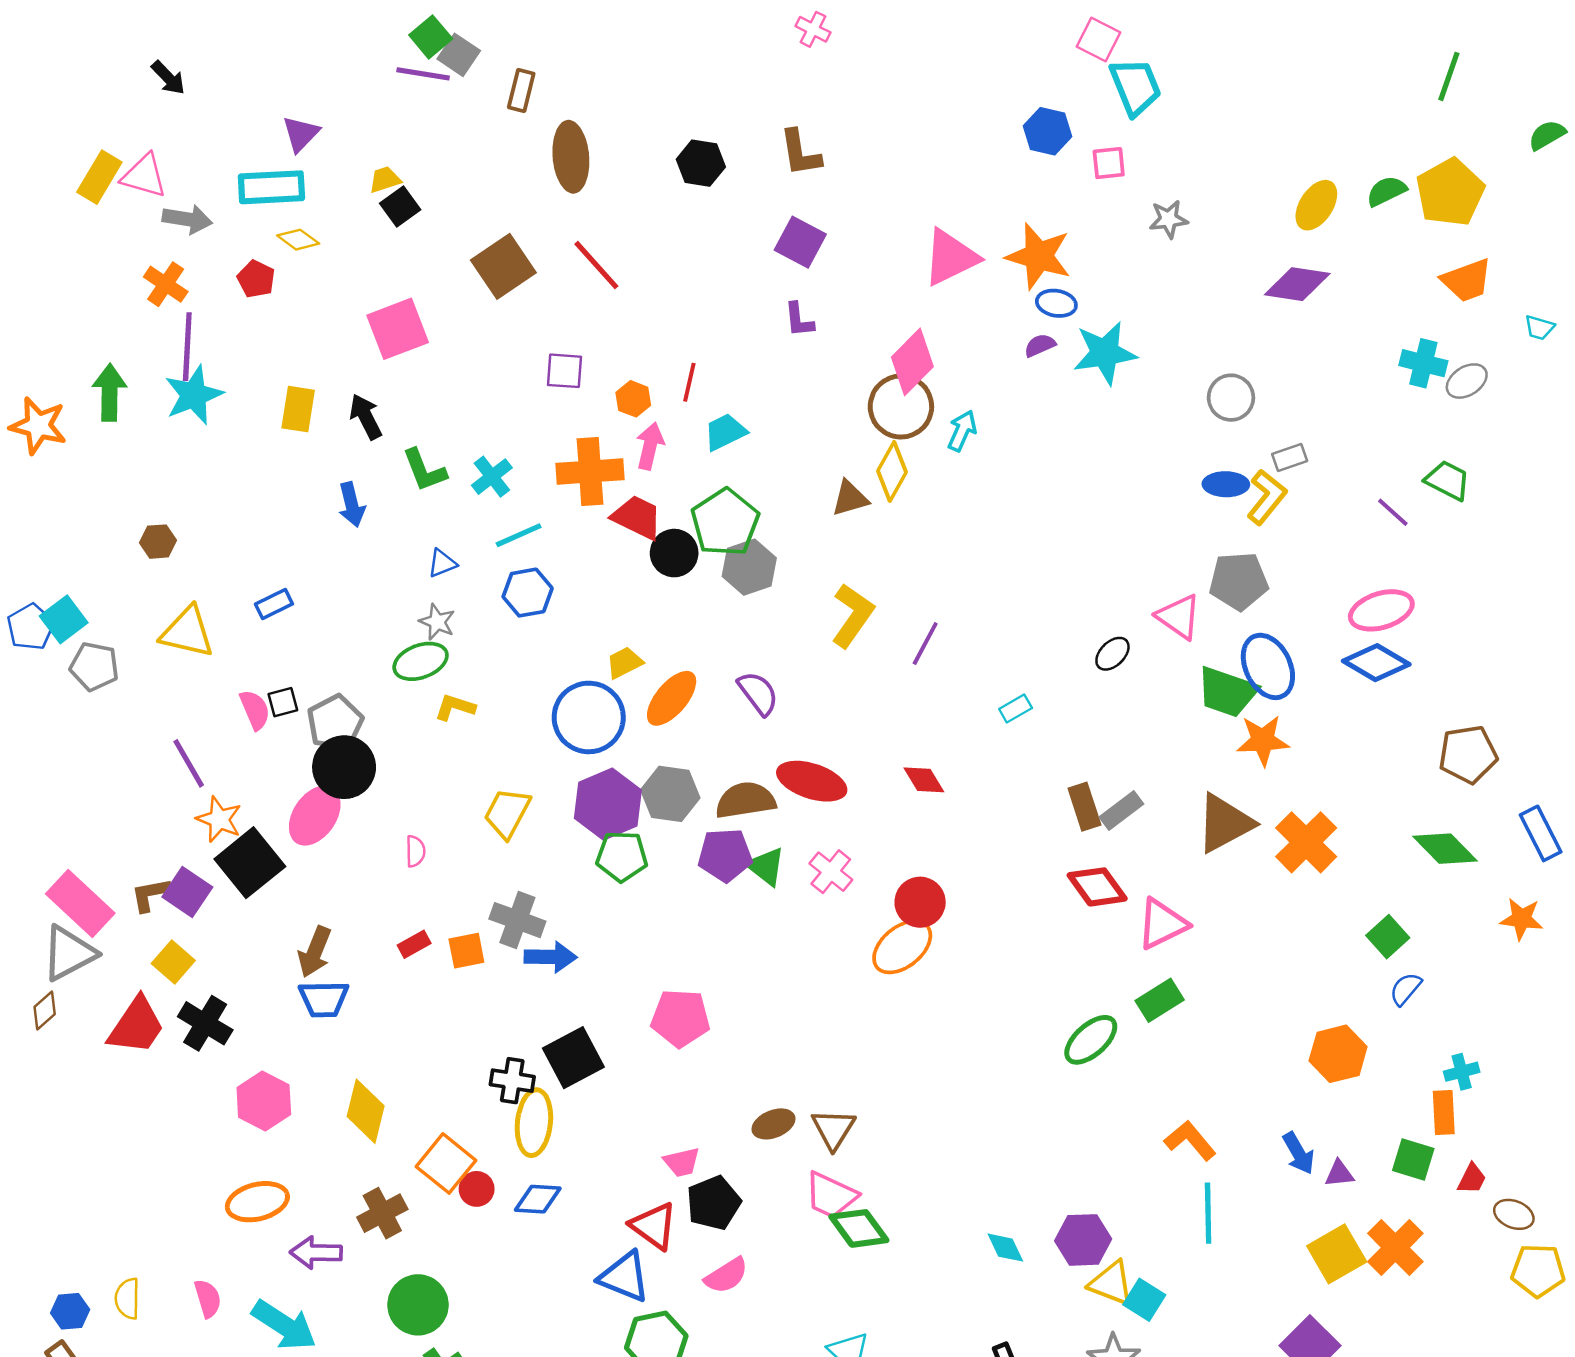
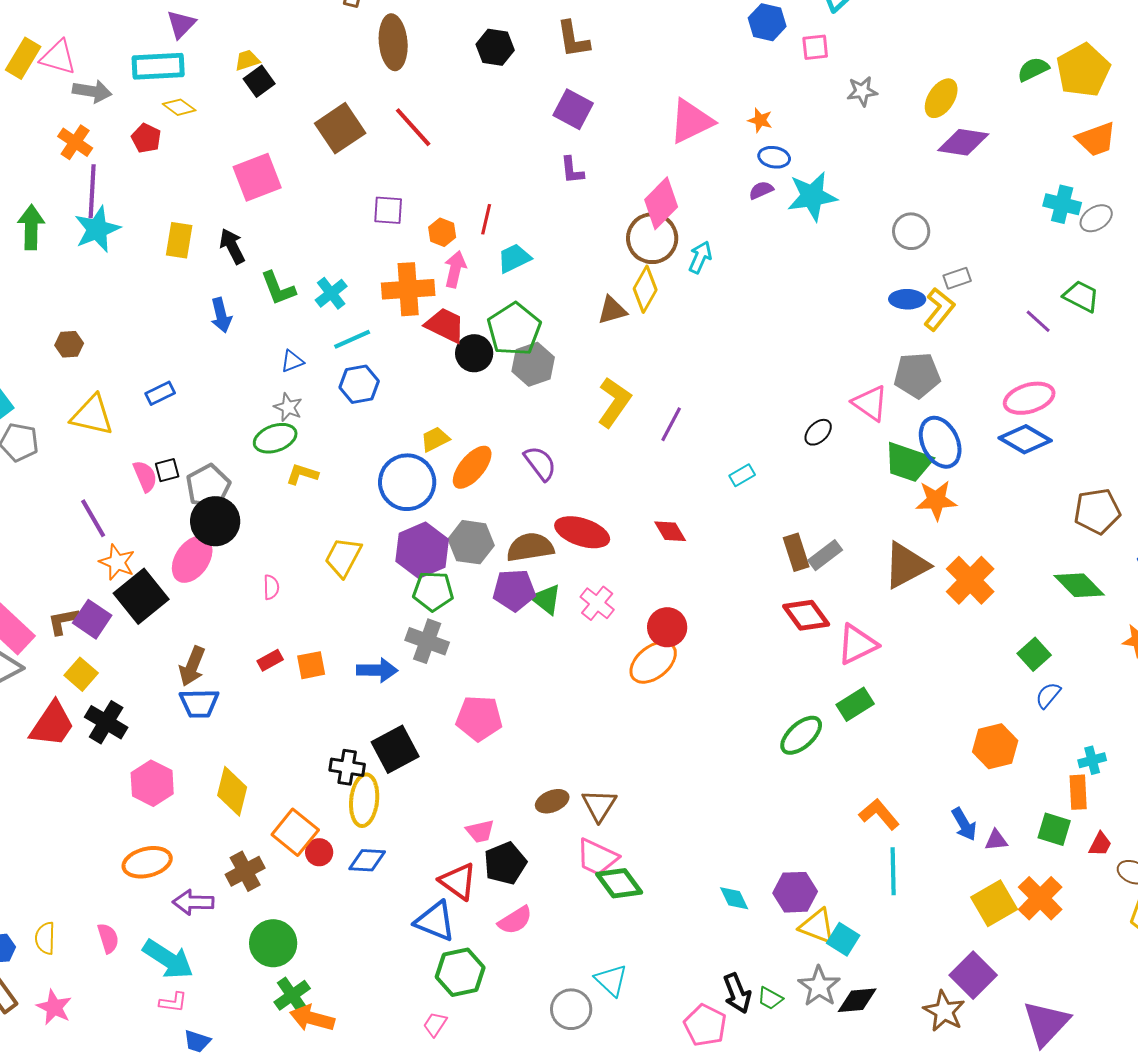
yellow ellipse: (1316, 205) -> (941, 98), moved
orange star: (1039, 256) -> (760, 120), size x0.5
gray cross: (517, 920) -> (427, 641), moved

